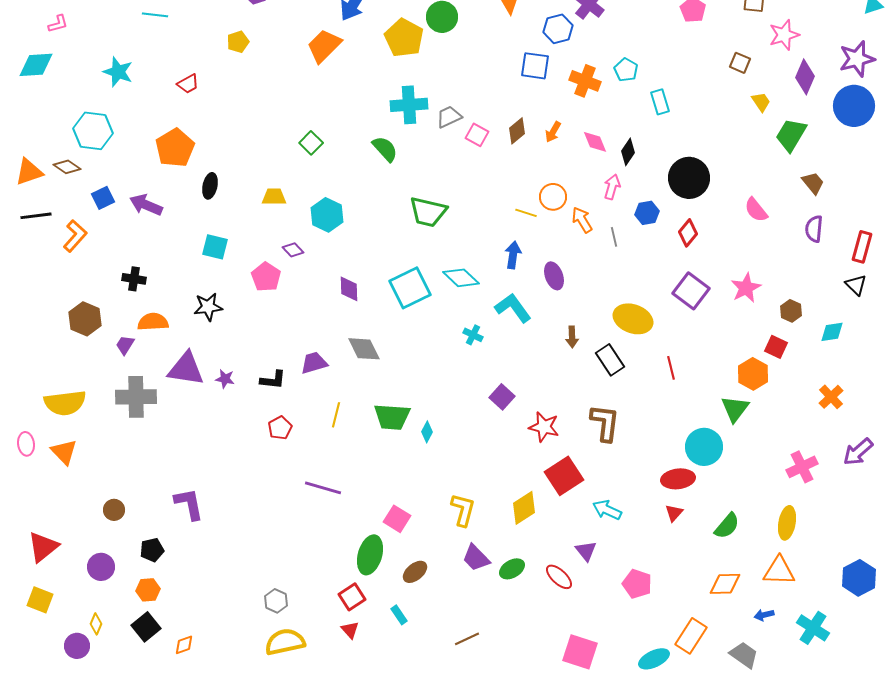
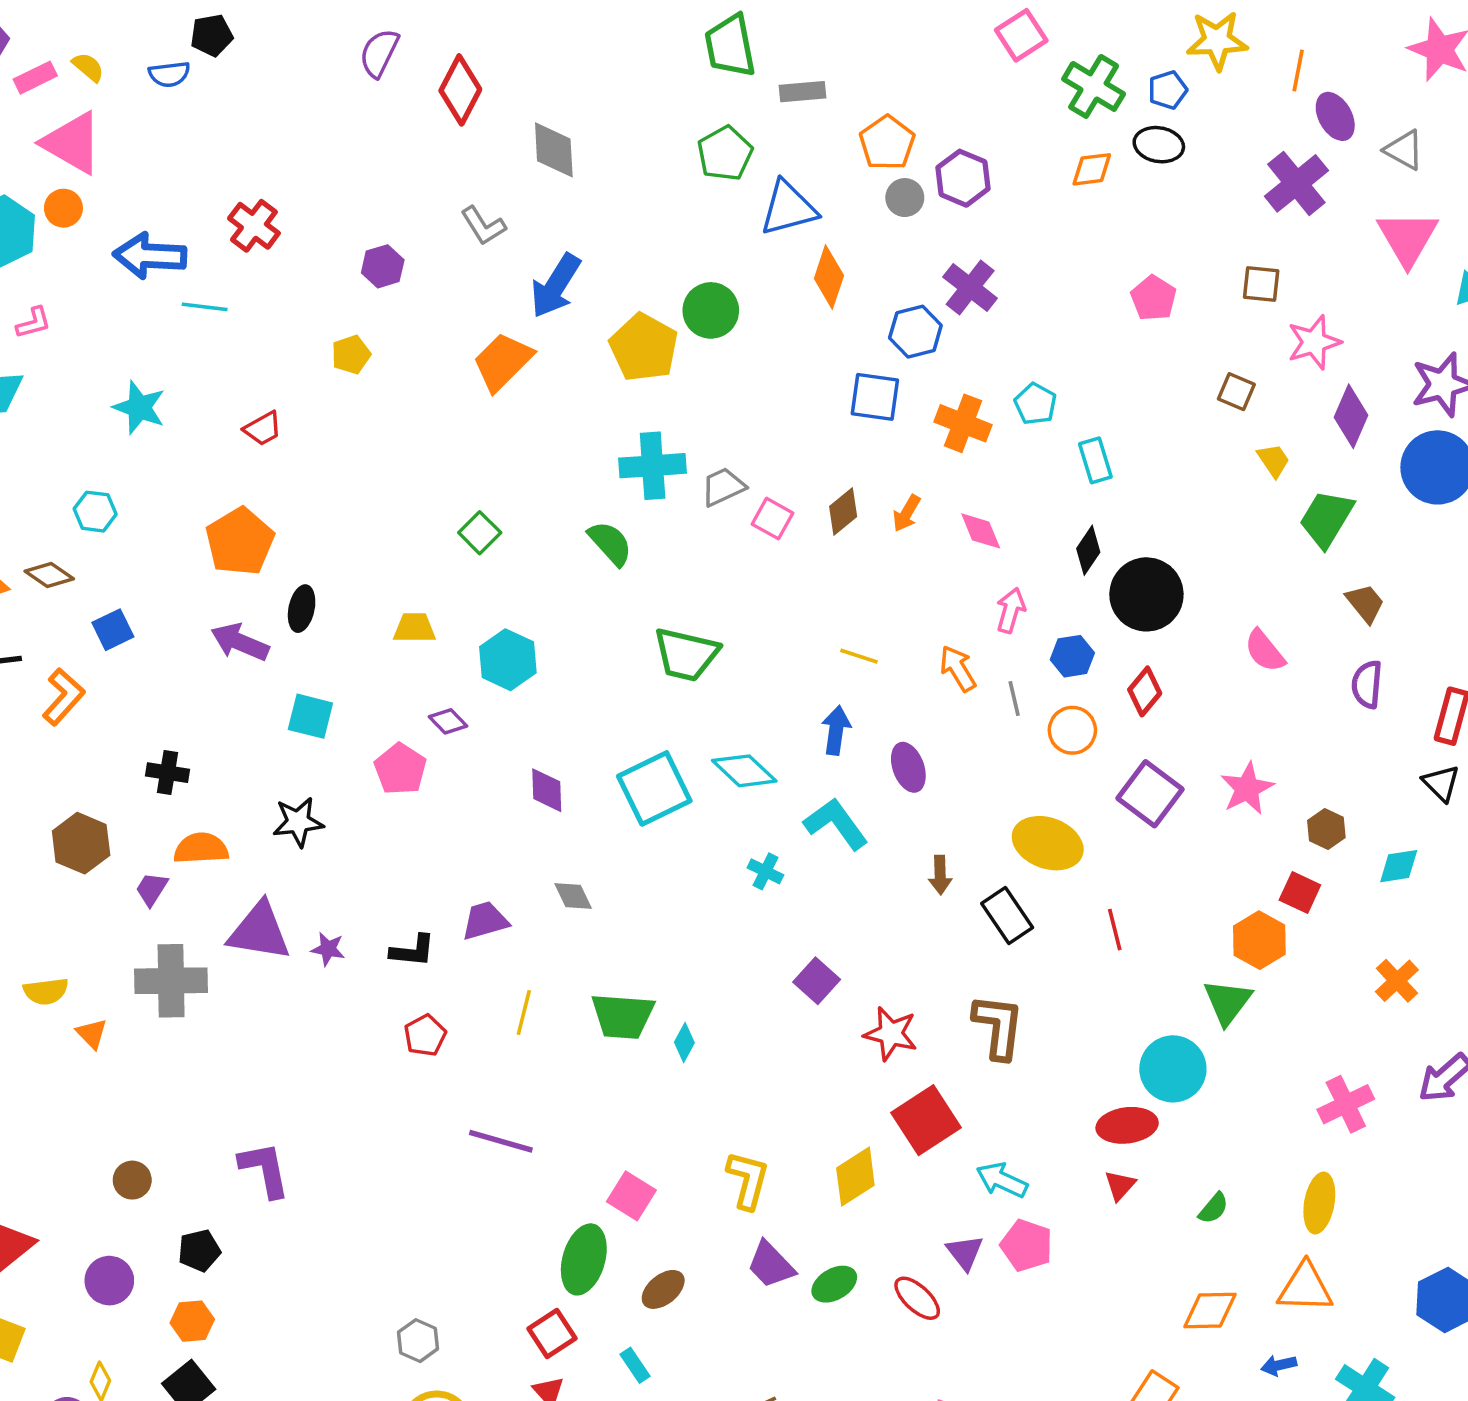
cyan hexagon: (93, 131) -> (95, 512), size x0.6
black diamond: (628, 152) -> (1088, 550), moved
orange circle: (553, 197) -> (1072, 730), moved
purple arrow: (146, 205) -> (240, 642), moved
gray diamond: (364, 349) -> (573, 896), size x0.7
yellow semicircle: (65, 403) -> (46, 991), size x0.6
orange triangle: (64, 452) -> (92, 1034), moved, size x0.7
green semicircle: (727, 526) -> (1213, 1208), size x0.7
pink pentagon: (637, 584) -> (1027, 1245), moved

